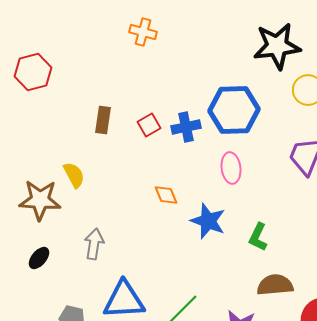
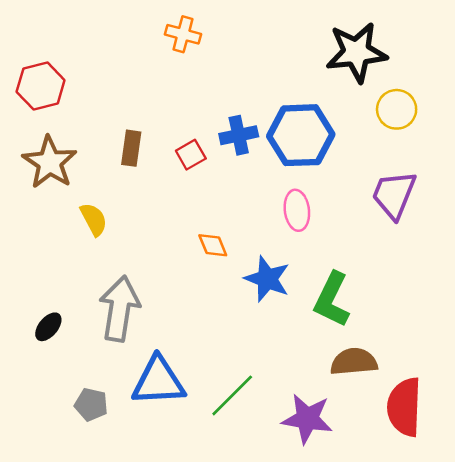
blue cross: (186, 127) -> (239, 135), moved
brown star: (40, 200) -> (50, 162), moved, turned 30
green L-shape: (258, 237) -> (332, 300), size x1.5
gray arrow: (94, 244) -> (120, 309), size x1.6

